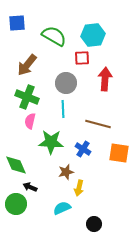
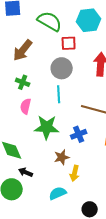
red square: (82, 58) -> (69, 43), moved
green cross: (27, 97) -> (23, 82), size x0.6
blue cross: (83, 149) -> (79, 134), turned 35

